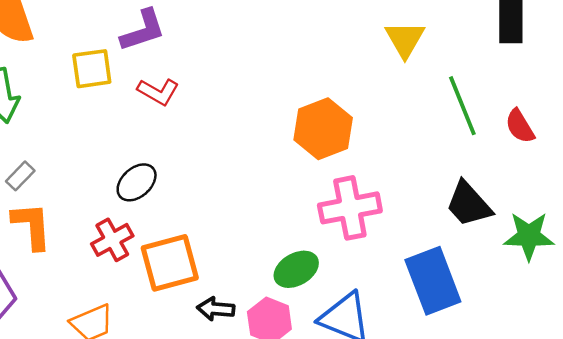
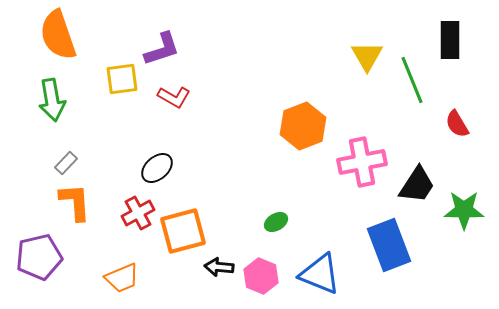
green line: (462, 106) -> (412, 80), moved
black trapezoid: (469, 204) -> (417, 185), turned -105
pink cross: (350, 208) -> (362, 162), moved
green ellipse: (296, 269) -> (276, 222), moved, size x0.7

